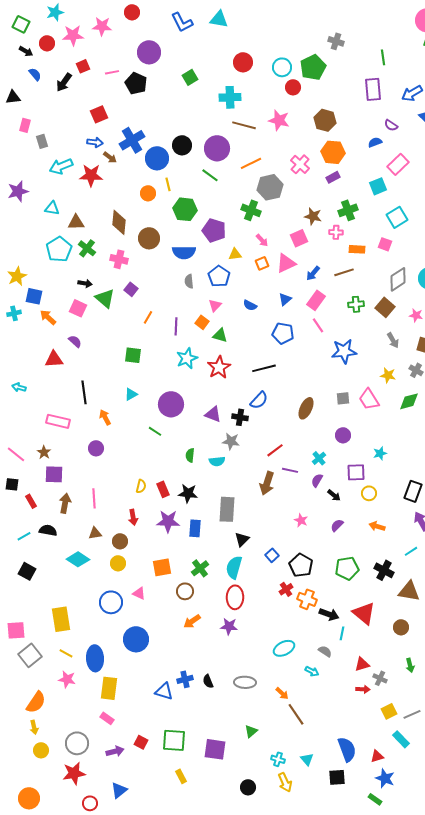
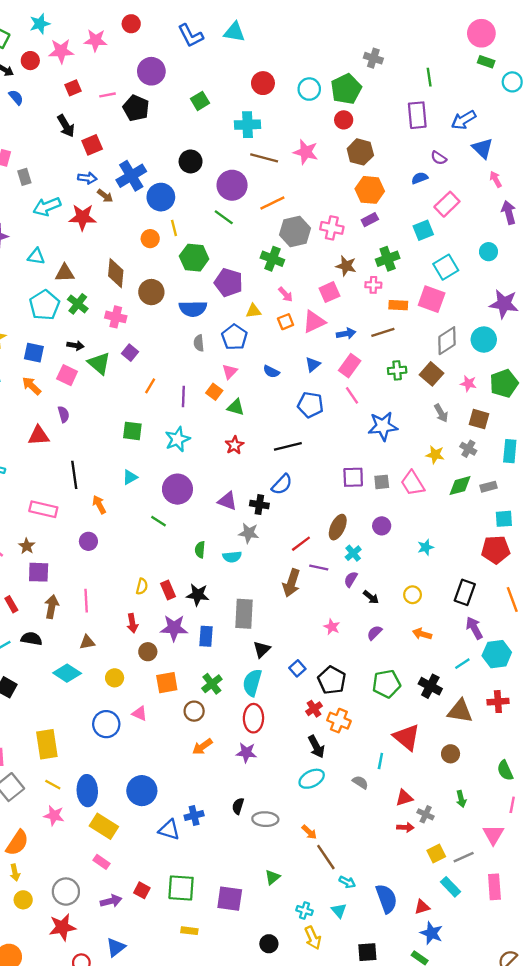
black arrow: (64, 82) -> (66, 126), moved, turned -66
red circle: (293, 87) -> (344, 120), moved
black circle: (182, 145) -> (191, 161), moved
pink cross: (300, 164) -> (332, 228), moved, turned -30
pink square: (385, 244) -> (432, 299), size x1.6
blue arrow: (313, 273) -> (346, 334), turned -140
blue square: (34, 296) -> (34, 353), moved
purple semicircle: (75, 341) -> (64, 414), turned 32
cyan star: (187, 358) -> (177, 439), moved
red star: (219, 367) -> (234, 445), size x0.7
brown ellipse: (306, 408) -> (338, 527), moved
purple square: (356, 472) -> (353, 477), moved
brown circle: (120, 541) -> (148, 652), moved
black arrow: (329, 614) -> (316, 747), moved, turned 42
blue circle: (136, 639) -> (142, 791), moved
cyan arrow: (312, 671) -> (347, 882), moved
black semicircle: (208, 681) -> (238, 806), moved, turned 40
yellow rectangle: (109, 688) -> (104, 826), turned -65
yellow rectangle: (181, 776) -> (189, 931), turned -56
black square: (337, 777) -> (367, 952), moved

